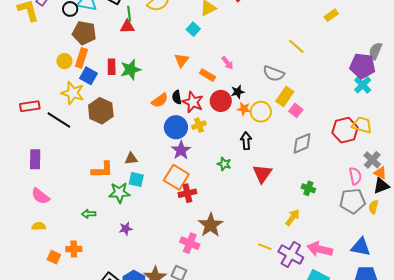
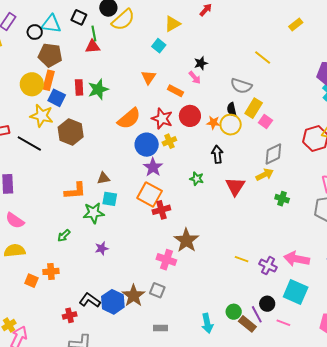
yellow circle: (64, 61) -> (32, 84), size x1.5
black star: (238, 92) -> (201, 63), moved
black semicircle: (177, 97) -> (232, 109), moved
orange semicircle: (160, 100) -> (129, 119), size x1.4
green arrow: (89, 214) -> (64, 236), turned -40
yellow arrow: (293, 217) -> (265, 175), moved, turned 30
yellow semicircle: (39, 226) -> (15, 251), size x1.5
purple cross: (291, 254) -> (268, 266), size x0.7

